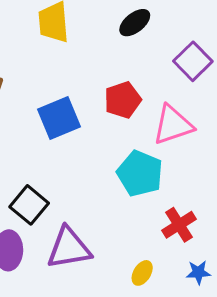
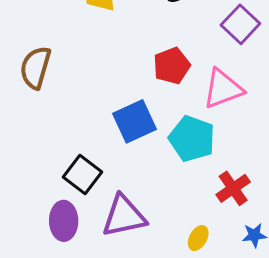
blue square: (59, 118) -> (135, 121), moved

